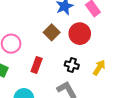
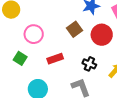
red rectangle: (37, 65) -> (55, 59), turned 42

